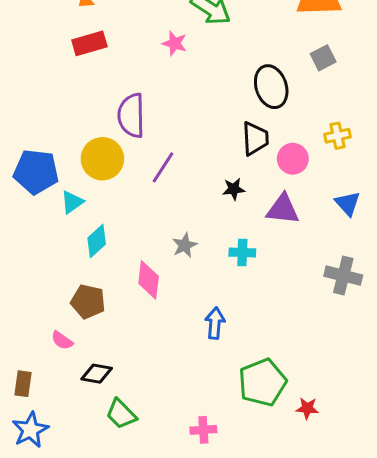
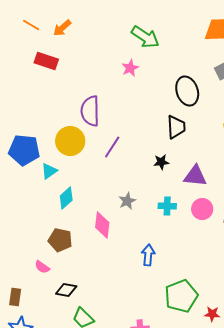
red rectangle: (89, 43) -> (46, 61), moved, turned 35
pink star: (175, 43) -> (130, 68), moved, turned 30
pink circle: (293, 159) -> (202, 209), moved

